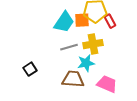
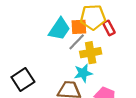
gray line: (69, 47) -> (77, 42), moved, turned -30
black square: (30, 69) -> (23, 80), size x1.5

